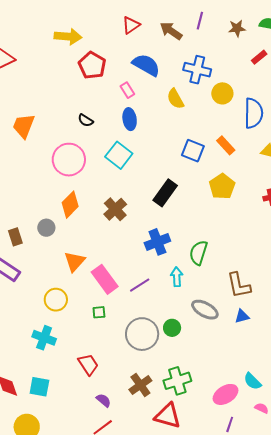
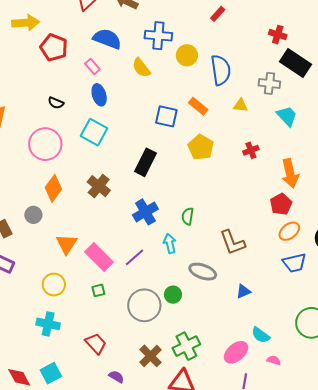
green semicircle: (199, 253) -> (188, 216), size x0.7
blue triangle: (242, 316) -> (243, 291), moved
cyan square: (39, 387) -> (51, 373), turned -30

